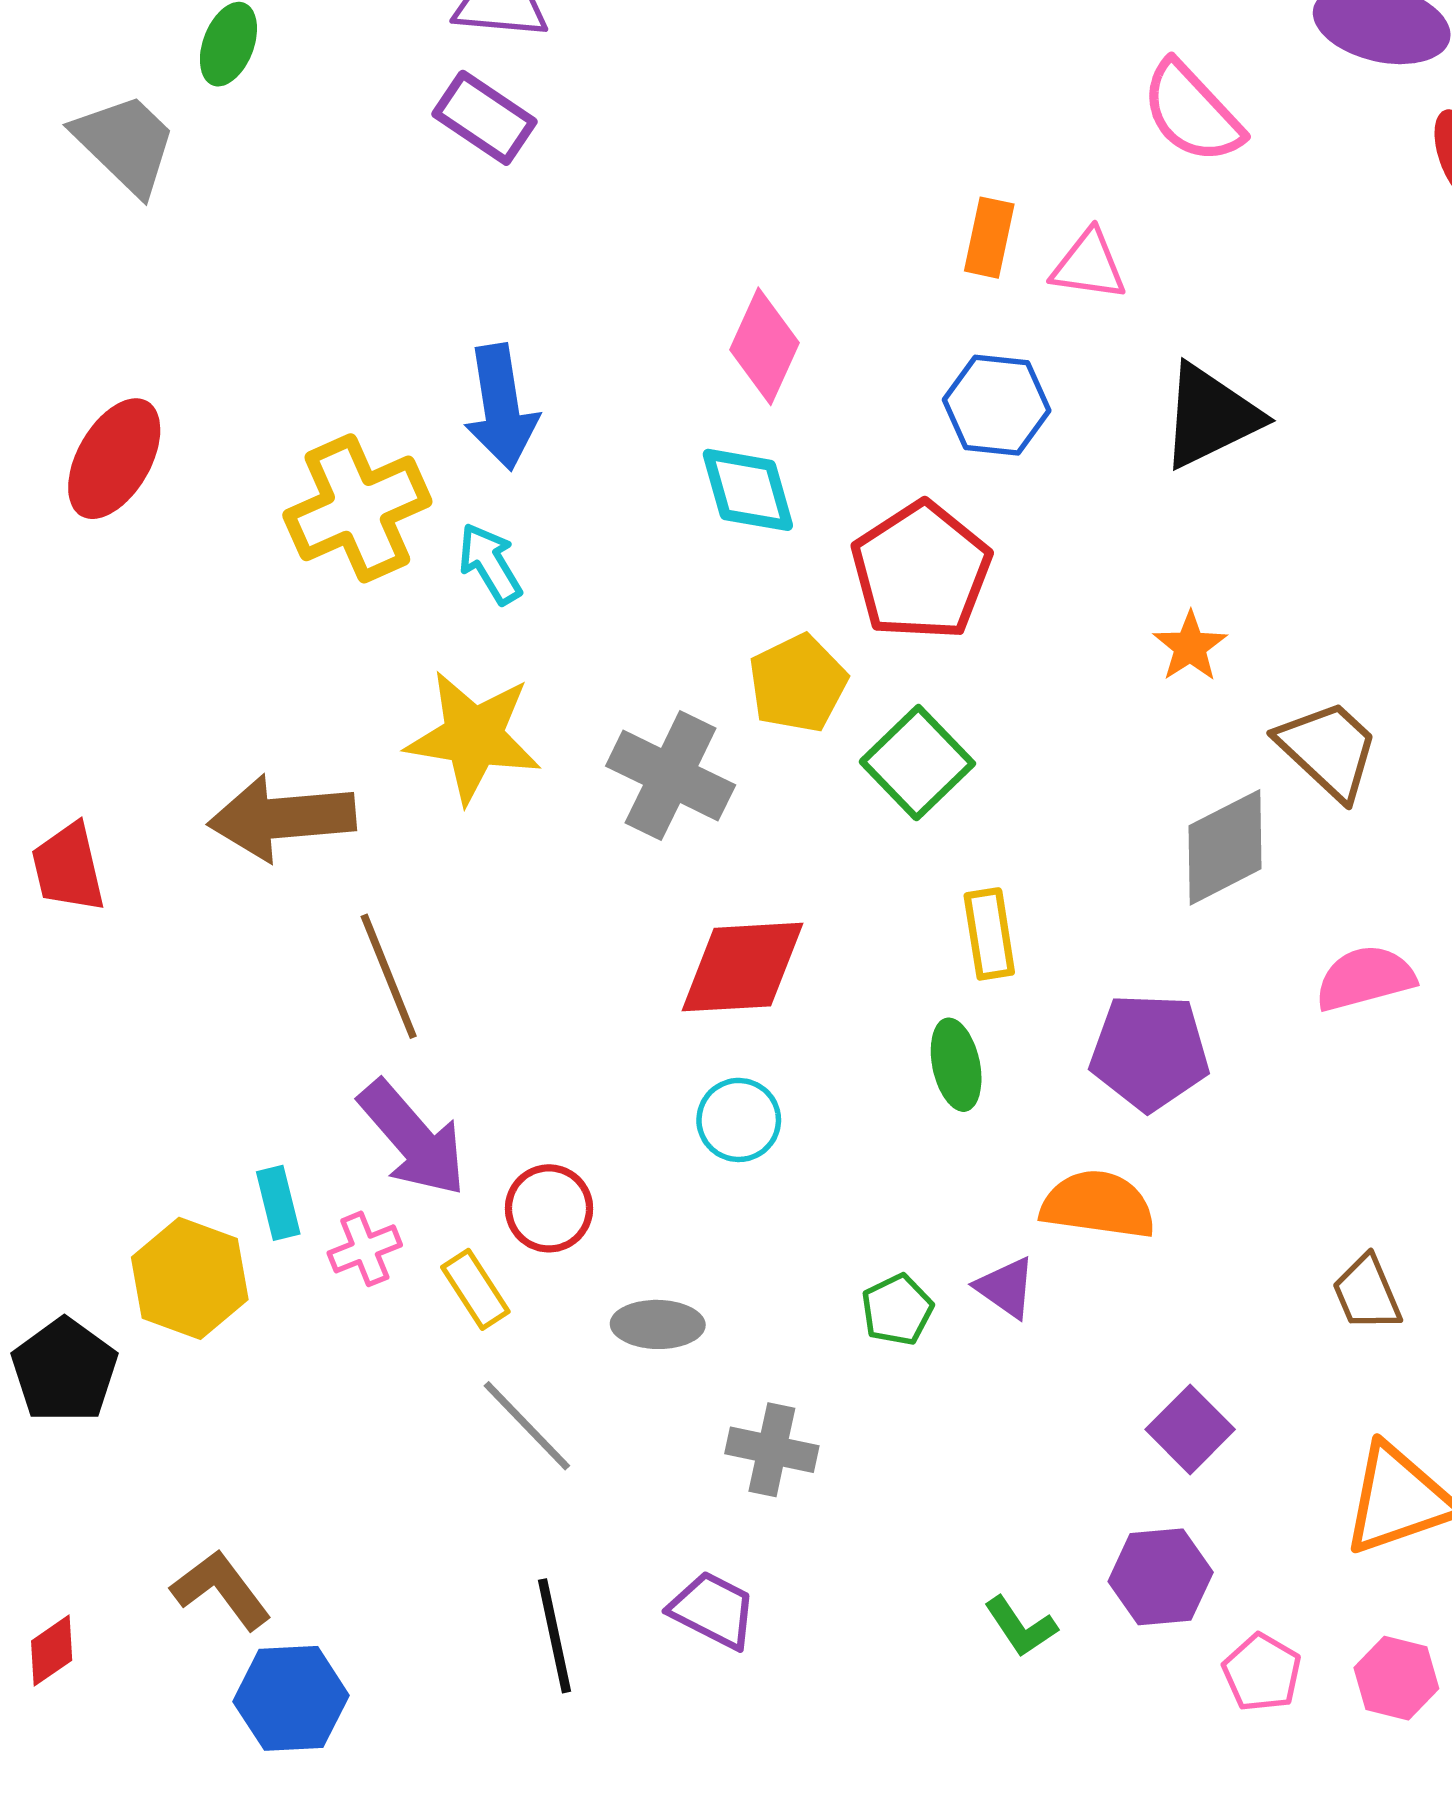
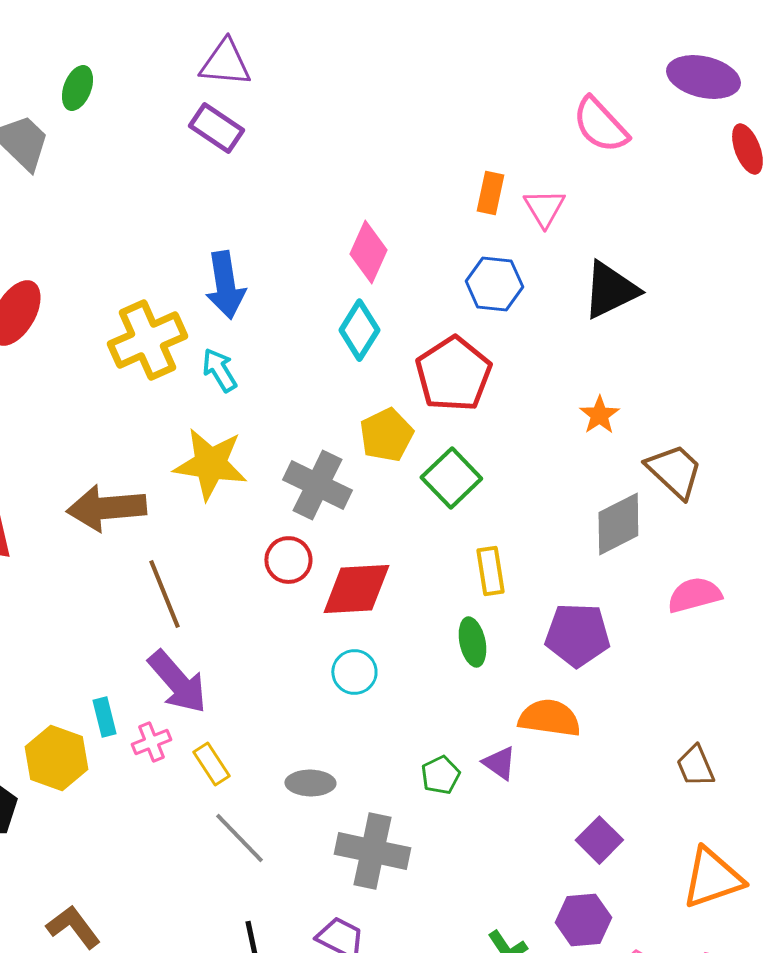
pink triangle: (1089, 265) -> (544, 208), turned 51
cyan diamond: (748, 490) -> (359, 330), turned 48
red circle: (549, 1208) -> (288, 560), moved
gray cross: (772, 1450) -> (372, 851), size x1.5

